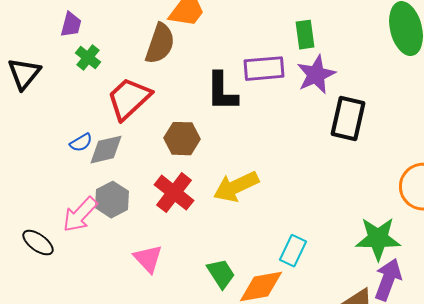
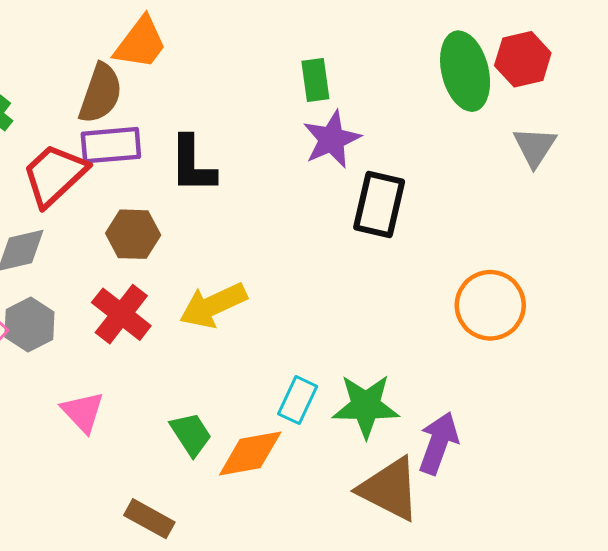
purple rectangle: (264, 69) -> (111, 145), moved
green star: (378, 239) -> (366, 406), moved

